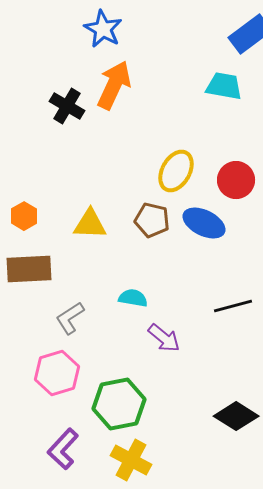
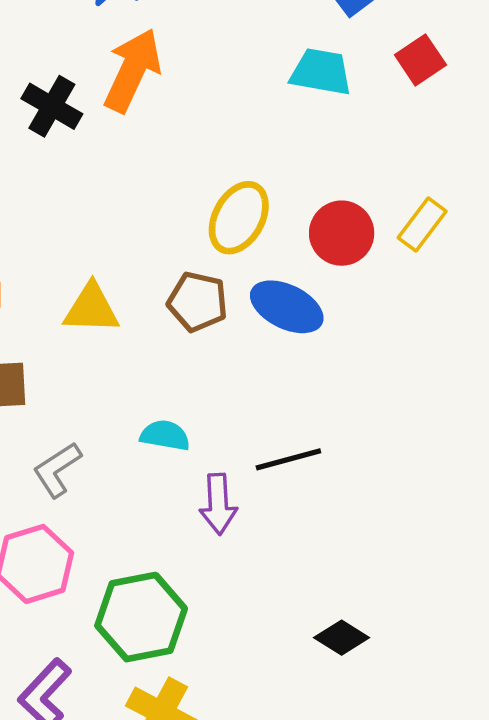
black line: (233, 306) -> (288, 459), moved
purple arrow: (164, 338) -> (218, 504), turned 48
black diamond: (236, 416) -> (342, 638), size x0.7

